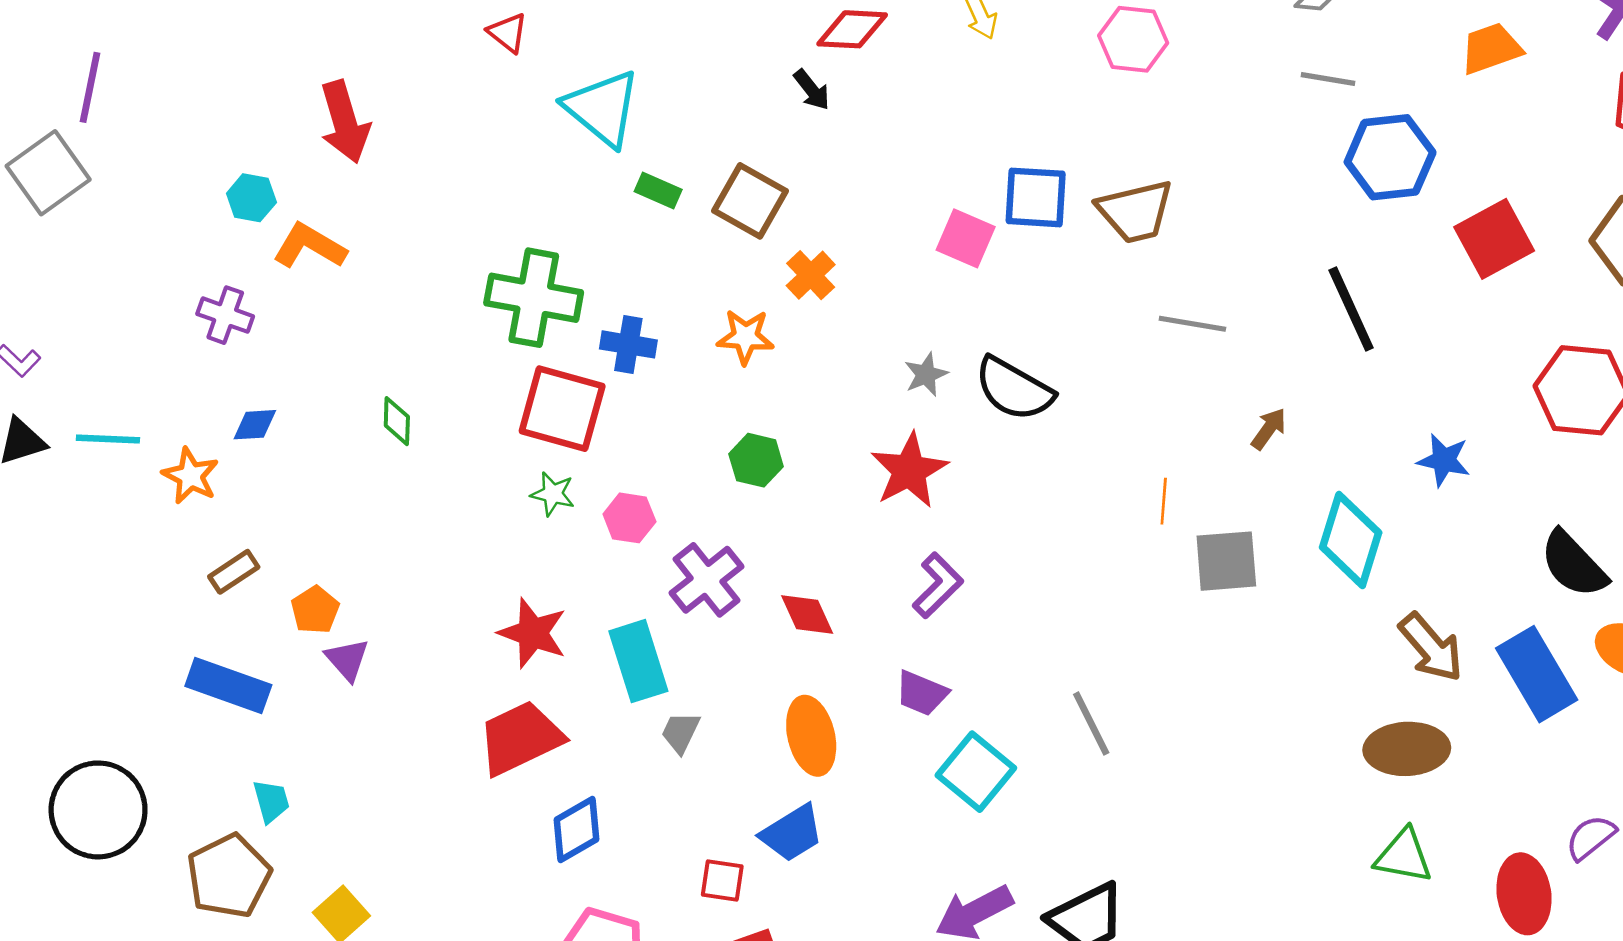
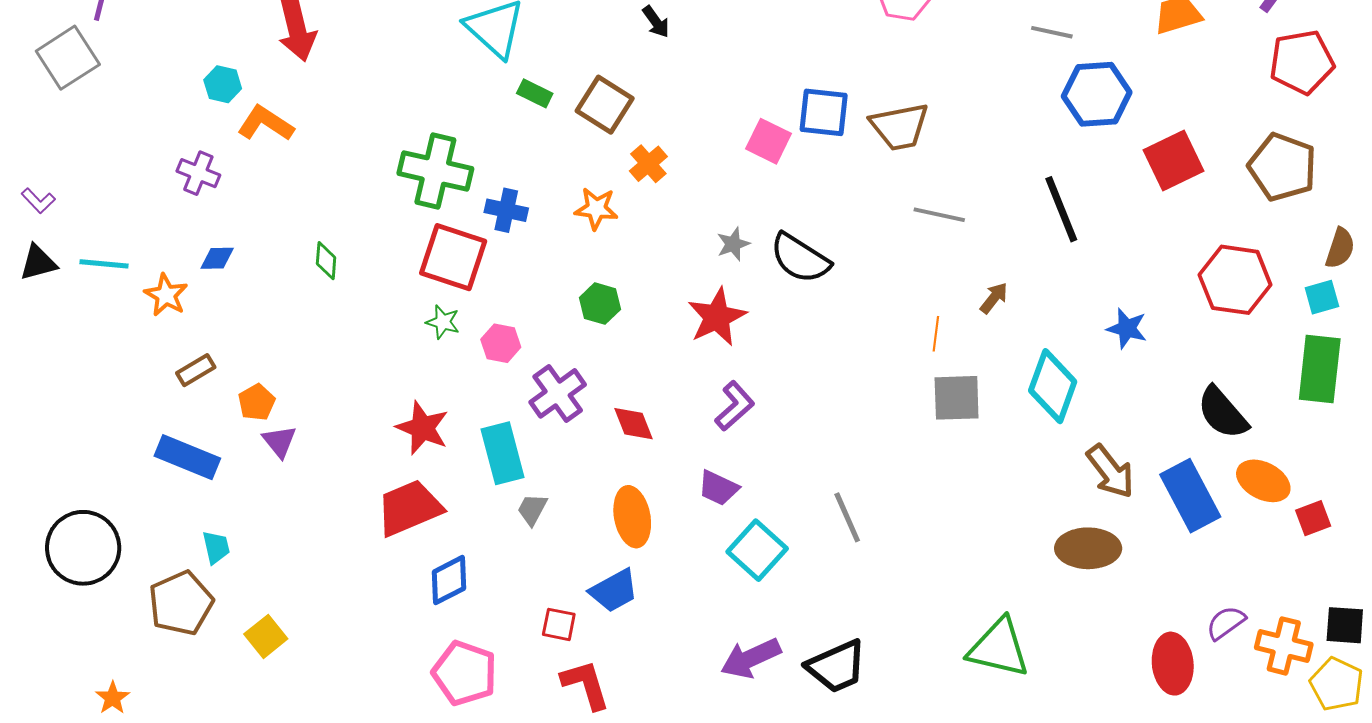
orange line: (1164, 501) -> (936, 334), moved
green triangle: (1404, 856) -> (999, 648), moved, size x1.4

